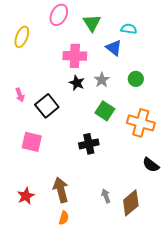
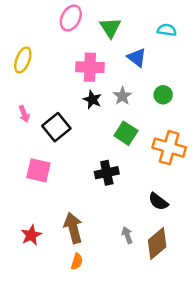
cyan semicircle: (129, 29) -> (167, 30), moved
yellow ellipse: (22, 37) -> (23, 60), moved
black semicircle: (151, 165) -> (158, 202), moved

